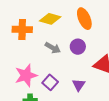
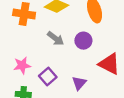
pink star: (26, 75) -> (22, 65), size x0.7

